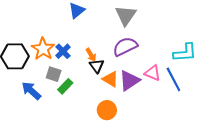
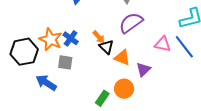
purple triangle: (129, 81) -> (143, 69), moved, size x0.7
green rectangle: (65, 86) -> (102, 98), moved

